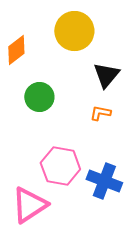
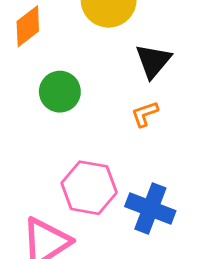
orange L-shape: (100, 113) -> (145, 114), turned -30

